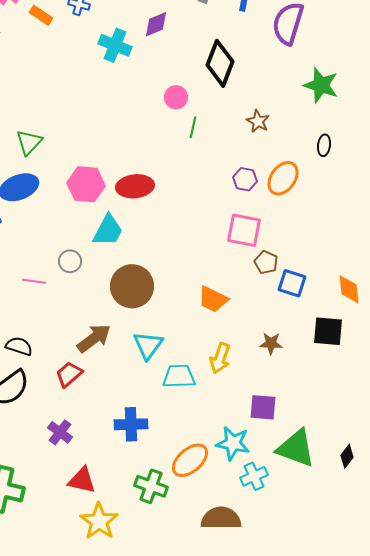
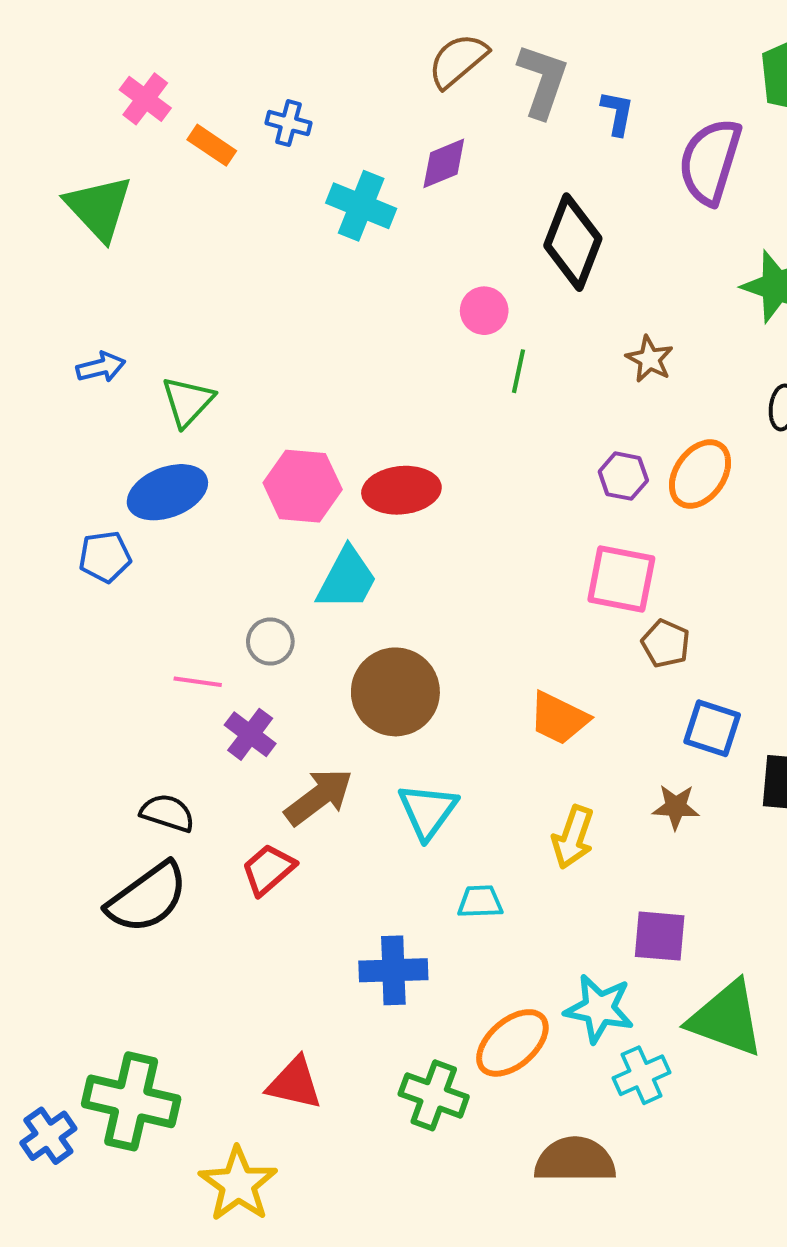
blue square: (292, 283) -> (712, 728), moved
cyan trapezoid: (179, 376) -> (480, 902), moved, size x0.7
purple cross: (60, 432) -> (250, 734), moved
yellow star: (99, 521) -> (238, 1184), moved

